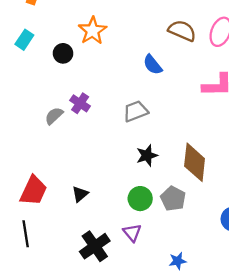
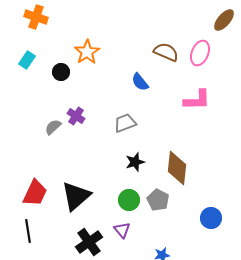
black triangle: (80, 194) -> (76, 196), size x2.0

